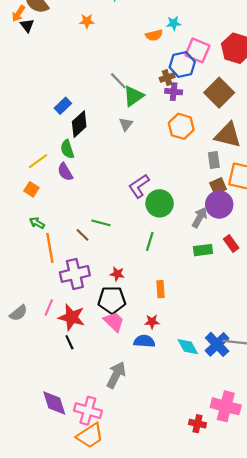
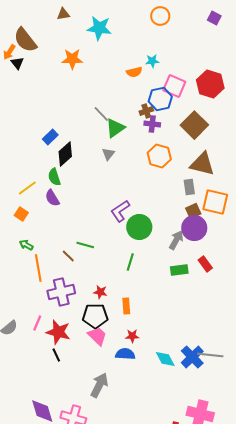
orange star: (87, 21) -> (72, 59), size x1.5
orange rectangle: (161, 289) -> (126, 306), moved

